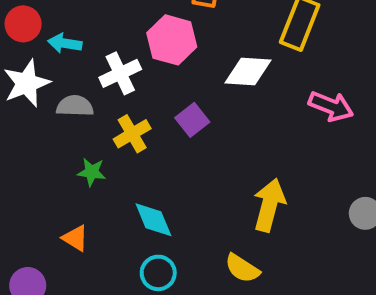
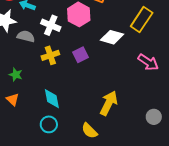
white cross: (120, 73) -> (51, 25), turned 36
green star: (92, 172) -> (16, 75), moved

